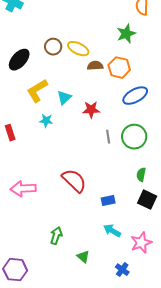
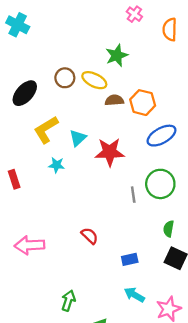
green star: (126, 34) -> (117, 55), moved
red star: (91, 110) -> (110, 152), size x1.4
gray line: (108, 137) -> (133, 195), moved
red semicircle: (74, 181) -> (90, 236), size x0.6

